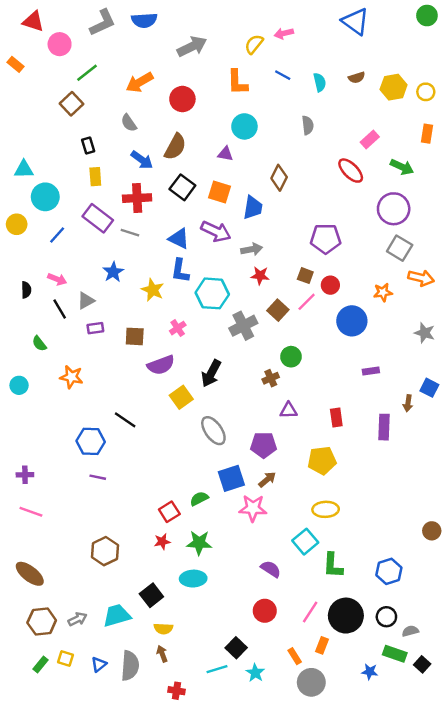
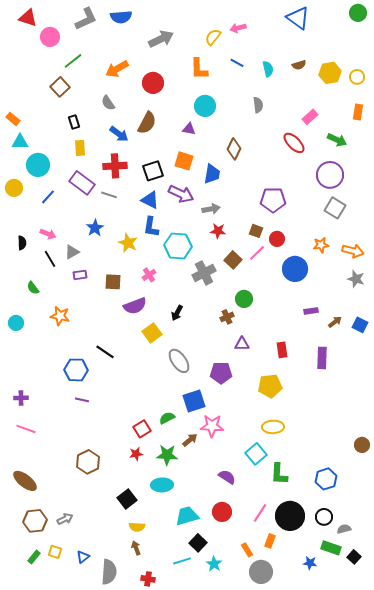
orange rectangle: (15, 64) -> (13, 119), moved
black square: (182, 187) -> (153, 171), moved, turned 35
orange arrow: (421, 278) -> (353, 251), moved
black arrow: (211, 373) -> (177, 313), size x0.7
brown arrow: (408, 403) -> (335, 322), moved, turned -136
brown arrow: (267, 480) -> (190, 440), moved
cyan trapezoid: (117, 616) -> (187, 516), moved
gray semicircle: (130, 666) -> (109, 572), moved

